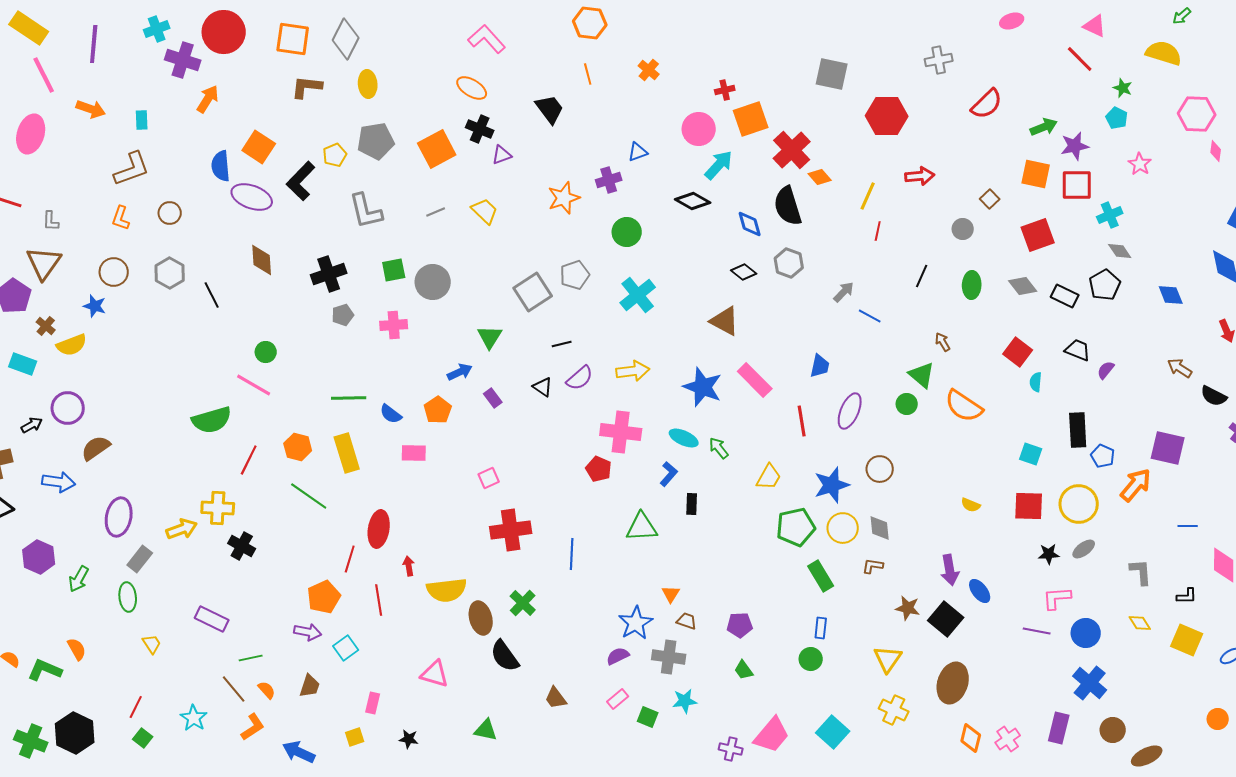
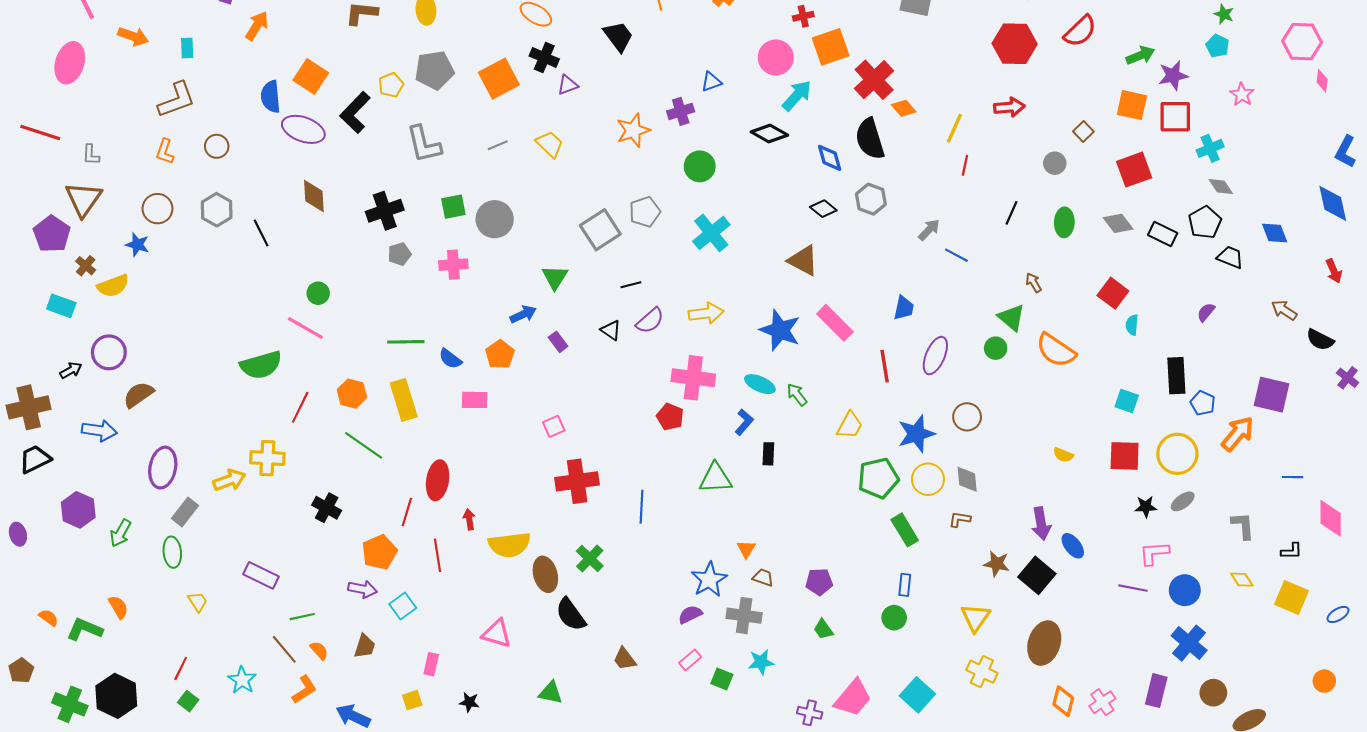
red hexagon: (887, 116) -> (1015, 44), moved
black trapezoid: (1078, 350) -> (1230, 257), moved
black cross: (242, 546) -> (327, 508), moved

